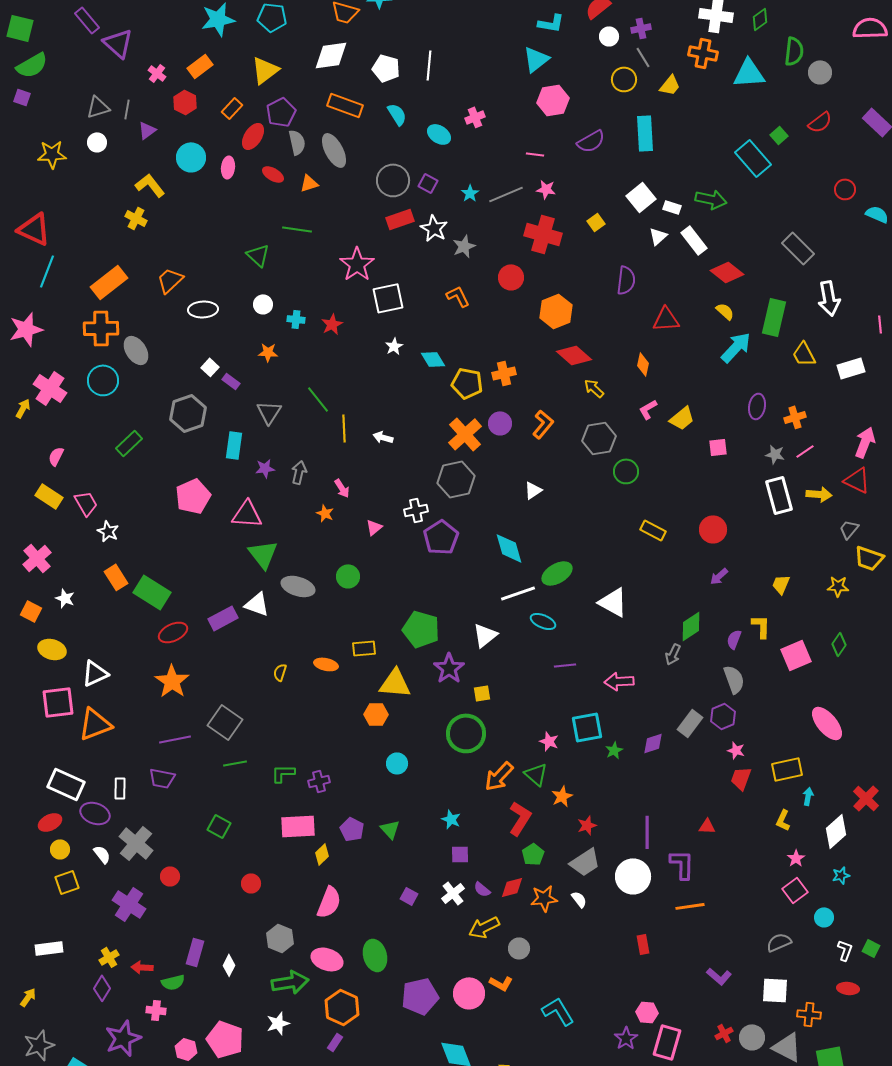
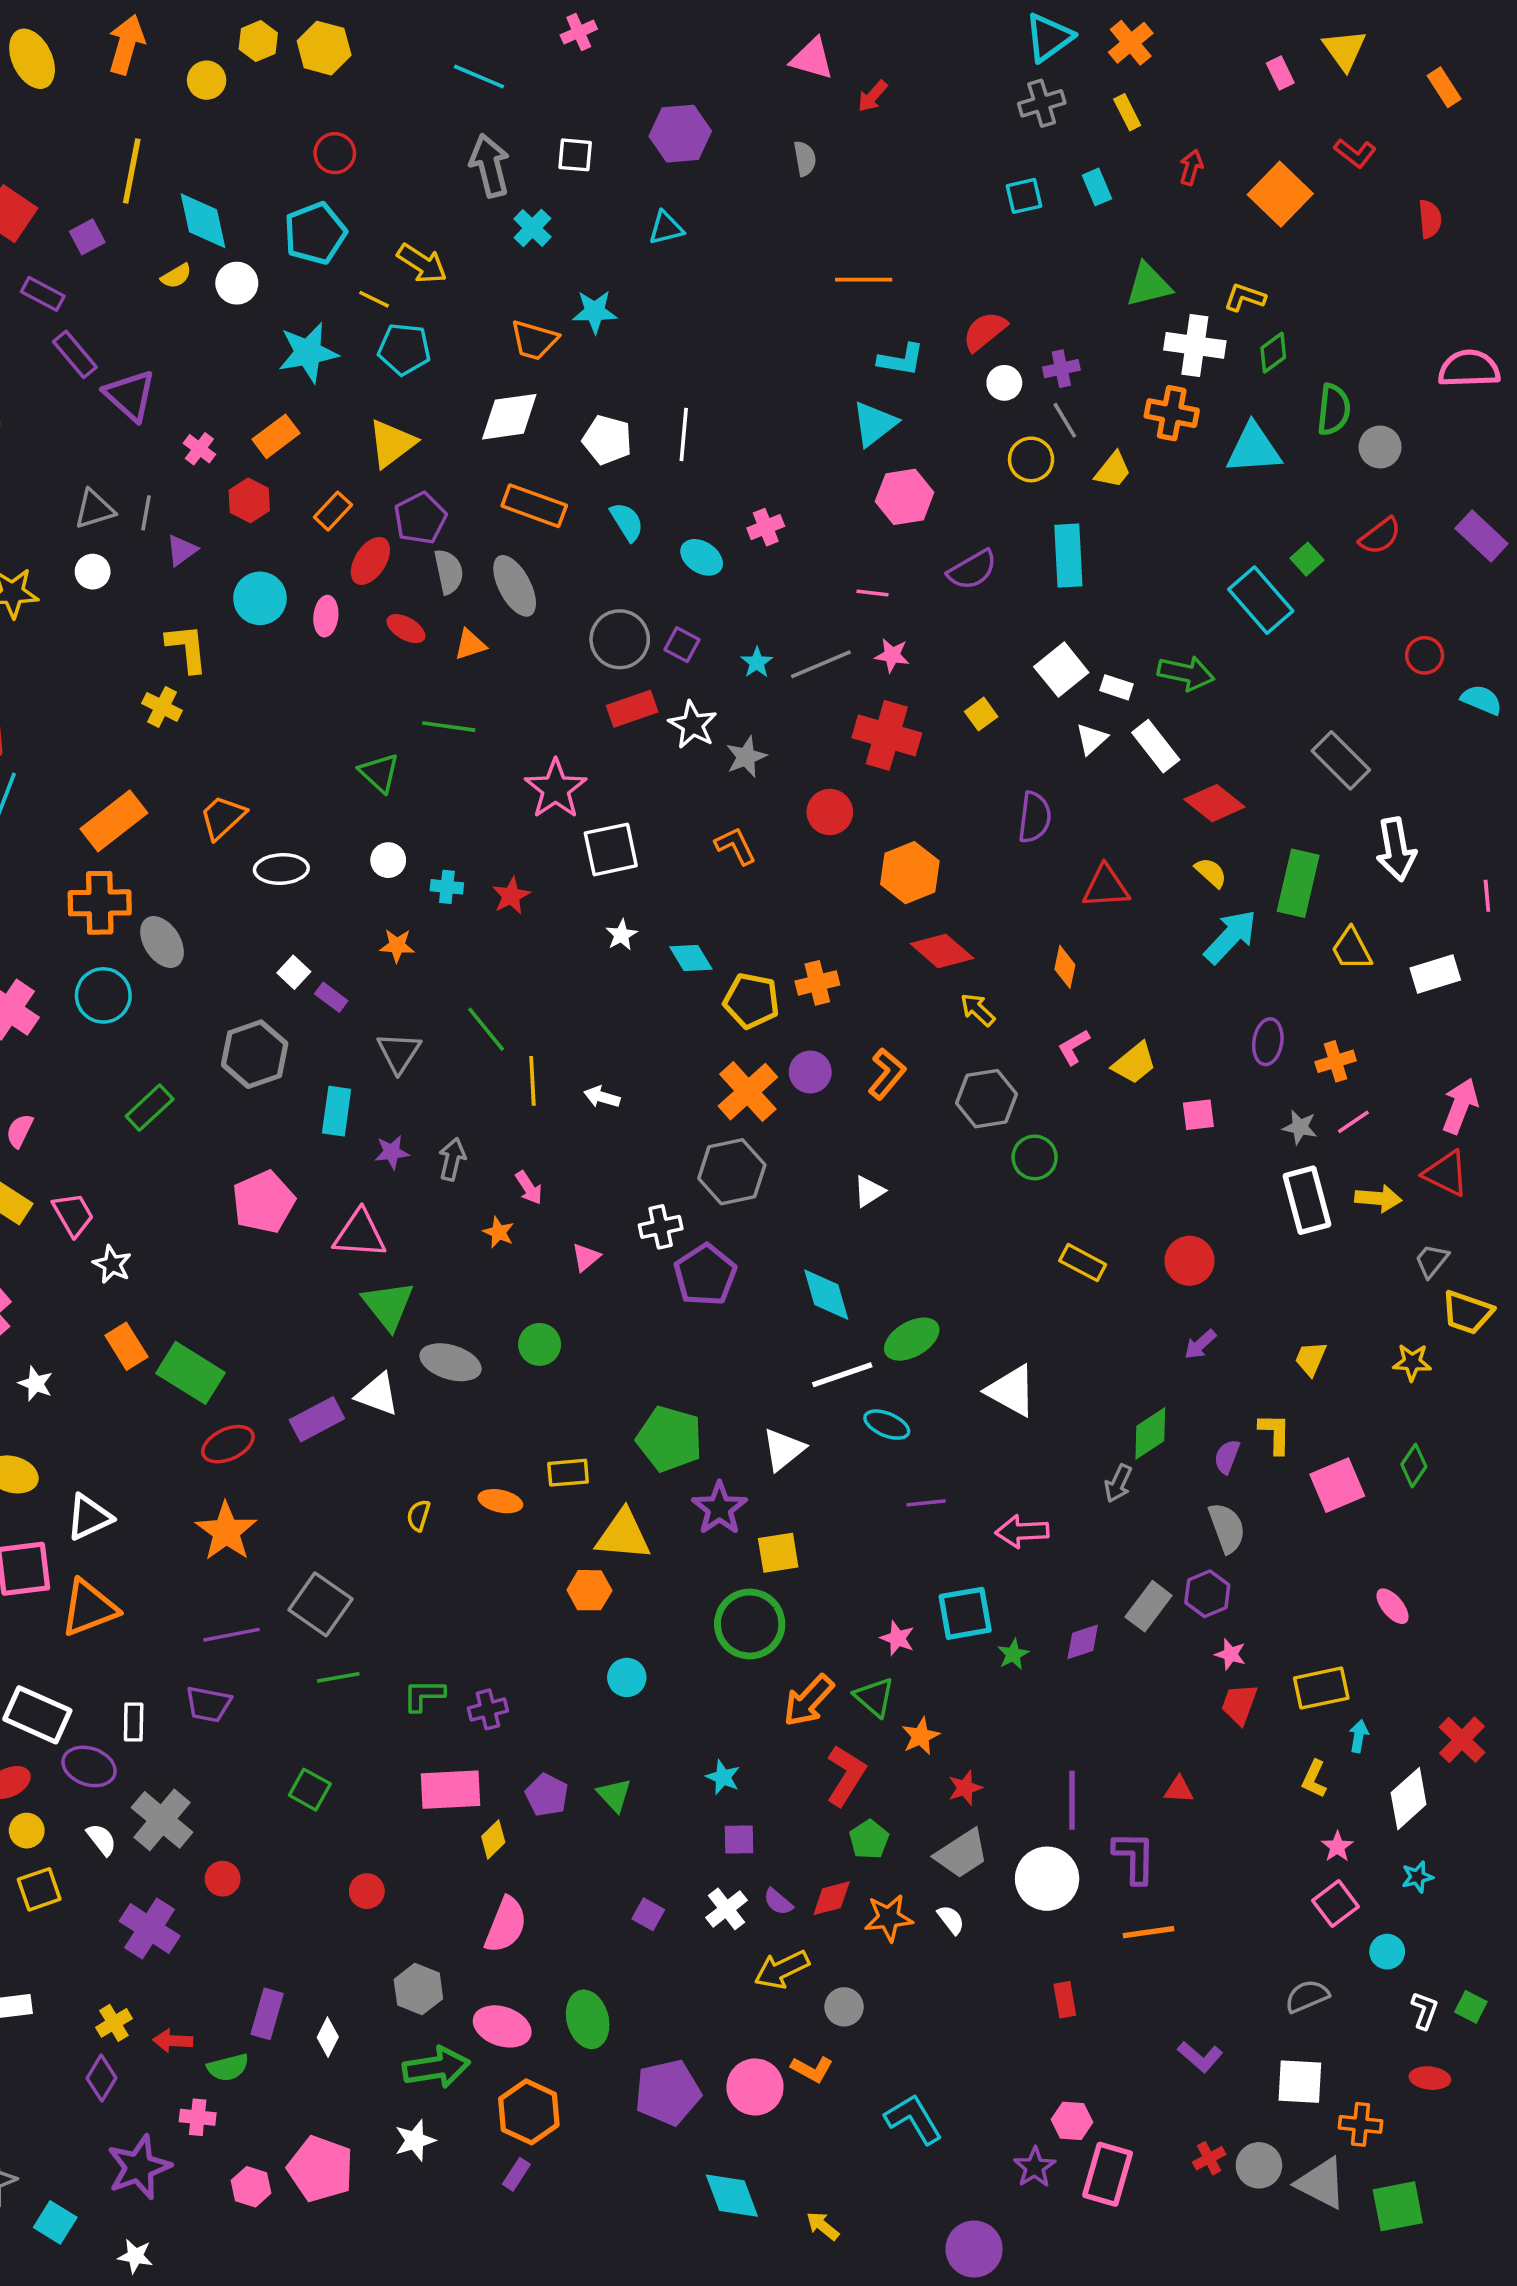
yellow L-shape: (150, 185) -> (187, 648), turned 32
yellow square: (482, 693) -> (778, 1553), size x1.4
pink ellipse: (827, 723) -> (1393, 1606), size x0.6

